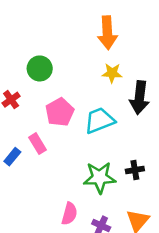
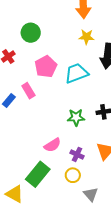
green star: (100, 177) -> (76, 117), size x0.7
pink semicircle: (69, 214) -> (52, 145), turned 42

